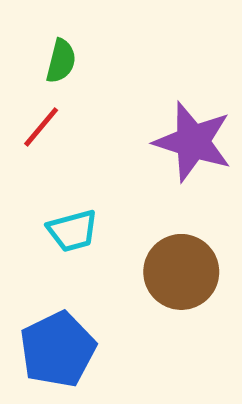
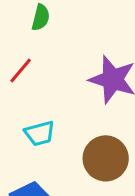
green semicircle: (61, 61) -> (41, 17), moved

